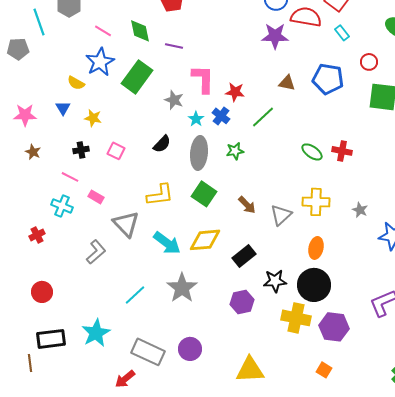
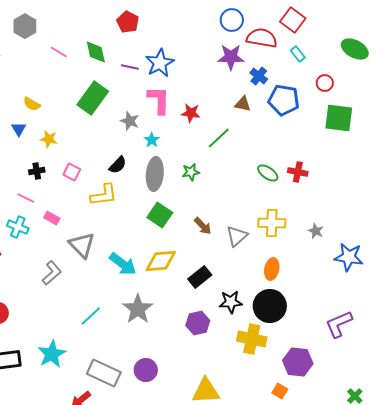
blue star: (100, 62) -> (160, 63), moved
blue cross: (221, 116) -> (259, 76), moved
yellow L-shape: (160, 195) -> (104, 195), moved
purple hexagon: (334, 327) -> (298, 362), moved

